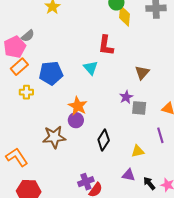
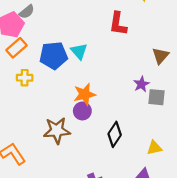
cyan triangle: (91, 68) -> (79, 51), moved
orange star: (78, 106) -> (85, 94), turned 30

